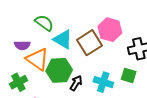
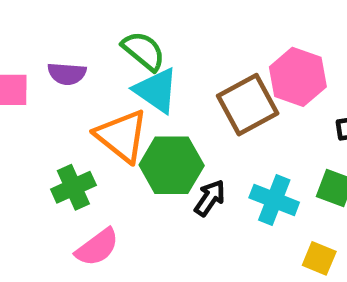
cyan triangle: (63, 39) -> (156, 90), moved
purple semicircle: (22, 45) -> (67, 74), moved

